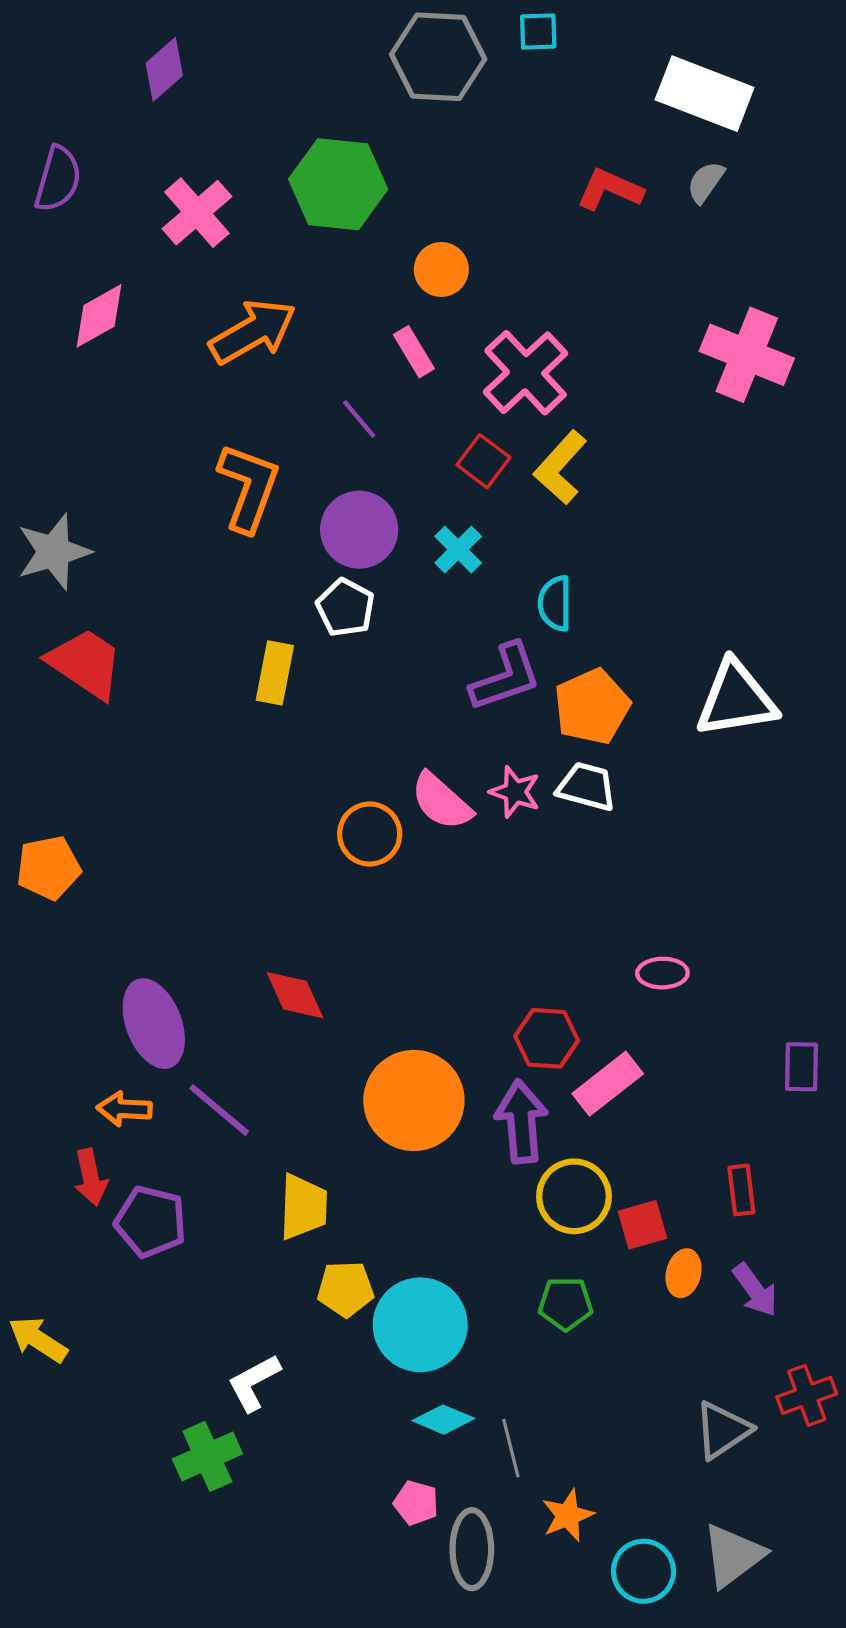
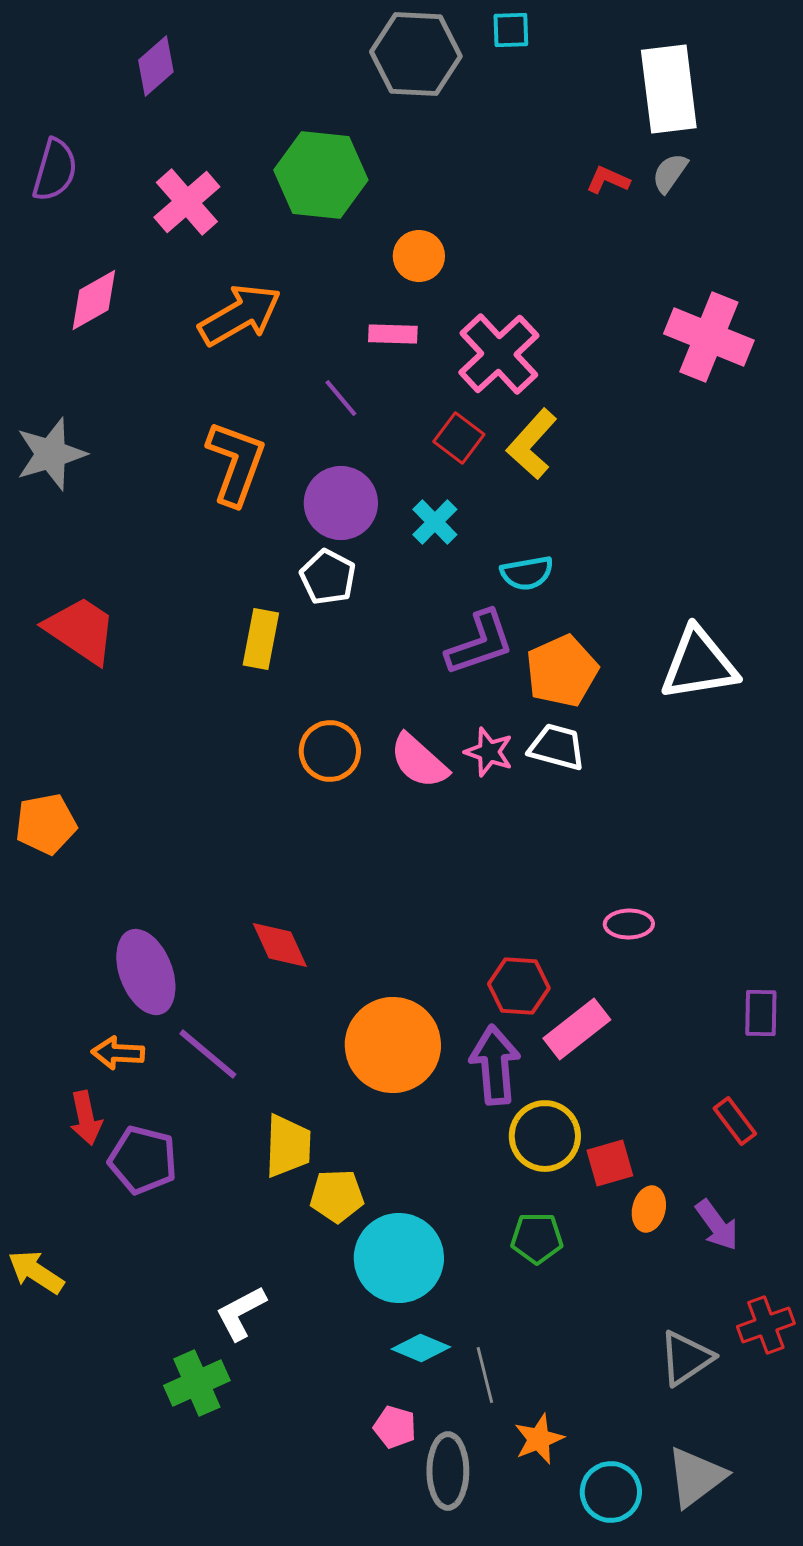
white rectangle: (705, 94) -> (669, 89), turned 62
red L-shape: (610, 189) -> (608, 180), moved, size x0.7
pink rectangle: (414, 352) -> (393, 334), turned -57
gray star: (54, 552) -> (51, 454), moved
cyan semicircle: (555, 603) -> (527, 573), turned -100
orange circle: (370, 834) -> (330, 751), moved
red rectangle: (741, 1190) -> (735, 1121), moved, turned -30
yellow pentagon: (345, 1289) -> (337, 1196), moved

